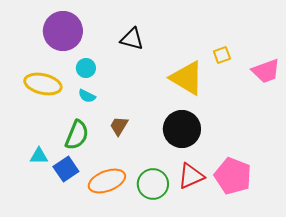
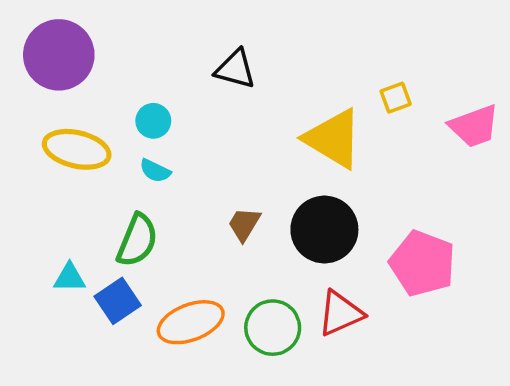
purple circle: (63, 31) -> (59, 55), moved
brown trapezoid: (119, 126) -> (244, 224), moved
pink pentagon: (233, 176) -> (422, 263), moved

